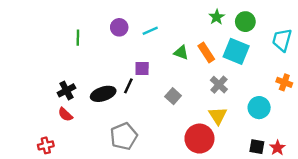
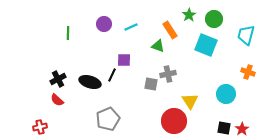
orange rectangle: (206, 53) -> (170, 30), moved
gray cross: (219, 85) -> (168, 74), moved, turned 35
black ellipse: (103, 94) -> (90, 82), turned 35
gray square: (173, 96) -> (151, 84), turned -32

